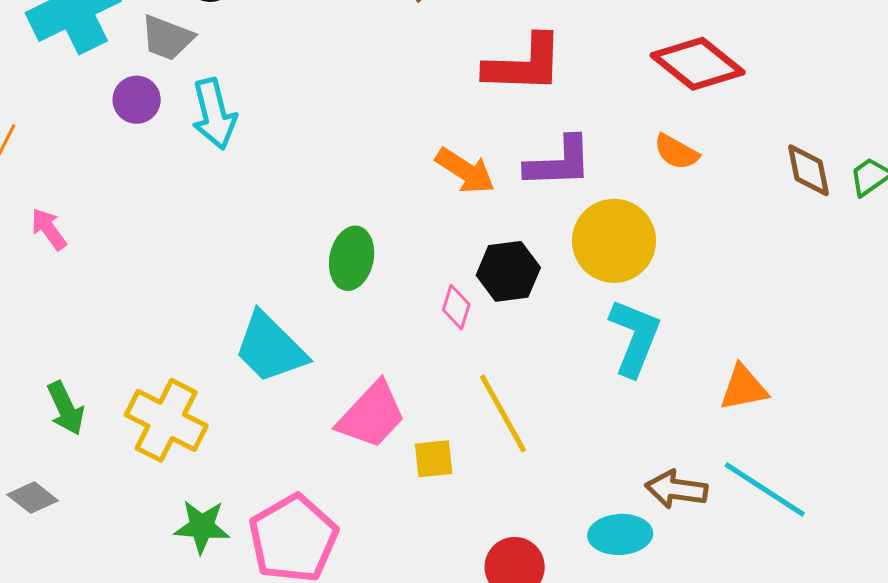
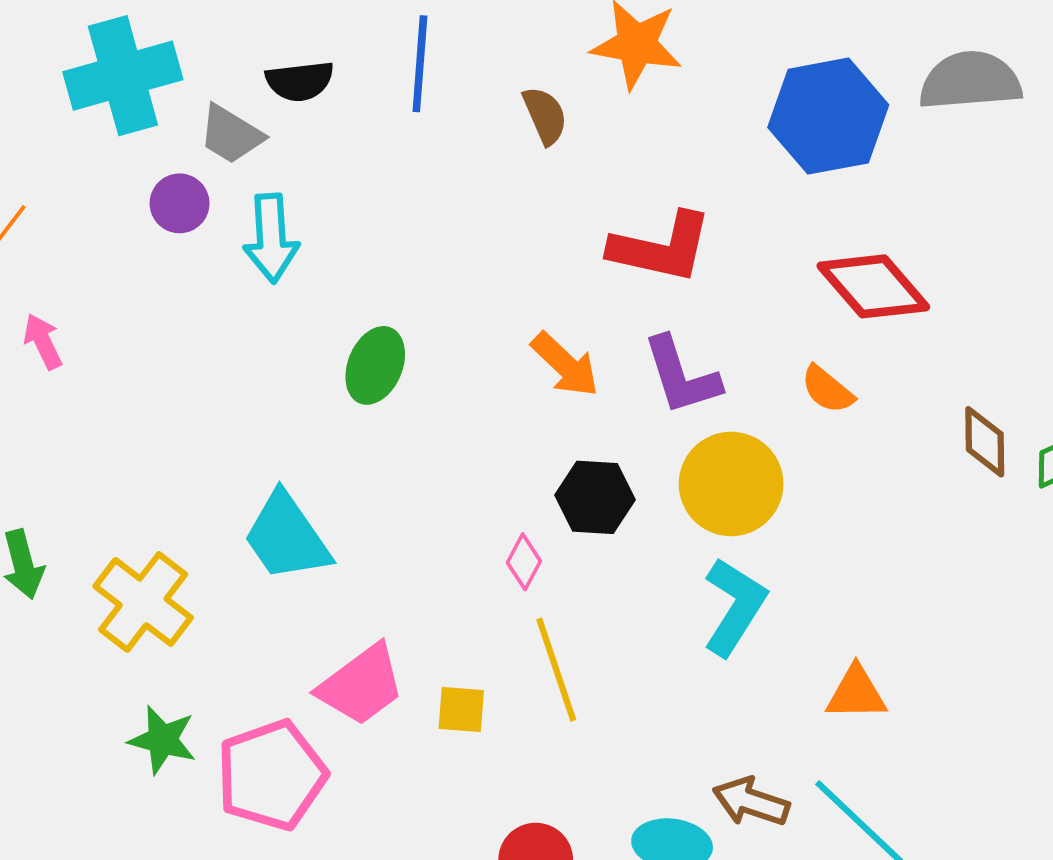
purple L-shape: (559, 162) -> (681, 376), turned 64
green ellipse: (352, 258) -> (375, 365), moved
pink diamond: (456, 307) -> (524, 562), moved
pink trapezoid: (372, 415) -> (361, 685), moved

